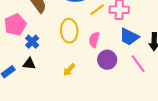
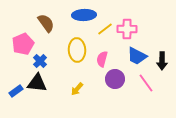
black triangle: (29, 64) -> (37, 83), size x1.5

